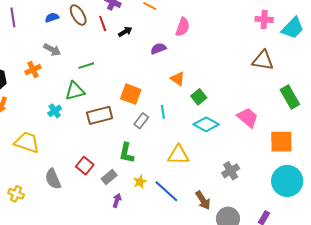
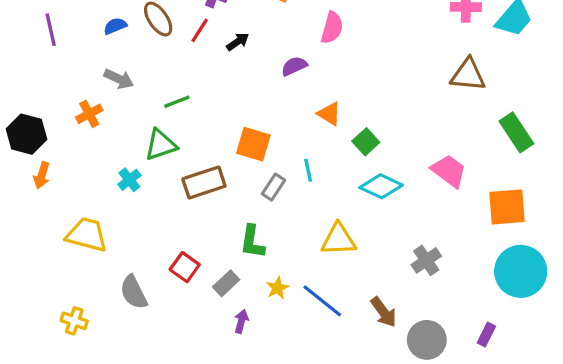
red line: (103, 23) -> (200, 30), turned 56

